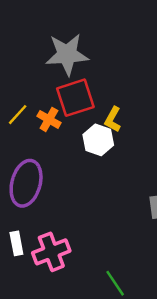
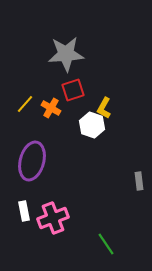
red square: (75, 98) -> (73, 90), size x0.7

